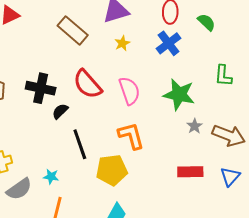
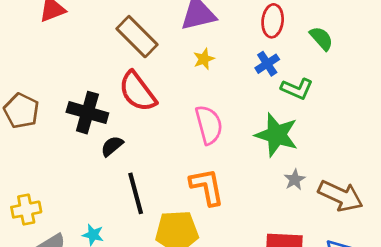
blue cross: (169, 43) -> (267, 64), size x0.7
green L-shape: (223, 76) -> (297, 89), moved, turned -75
red semicircle: (87, 84) -> (138, 92), moved

